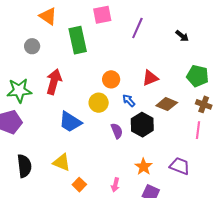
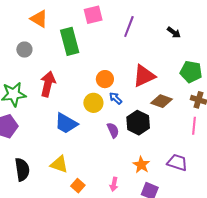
red triangle: (150, 78) -> (144, 76), size x1.4
blue arrow: (129, 101) -> (116, 98), moved

